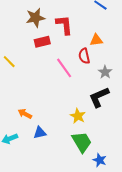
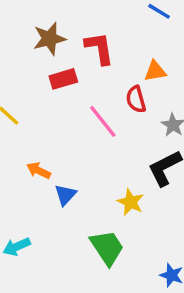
orange arrow: (25, 114) -> (39, 171), moved
blue triangle: (40, 133) -> (65, 195), moved, turned -32
green trapezoid: (82, 142) -> (107, 248), moved

